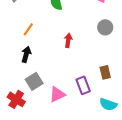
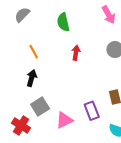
orange line: (28, 29) -> (34, 52), turned -64
red arrow: (68, 40) -> (76, 53), moved

